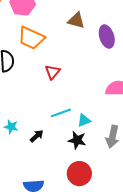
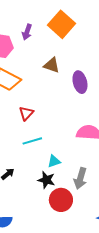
cyan line: (61, 113) -> (32, 141), moved
red circle: (79, 174) -> (61, 200), moved

